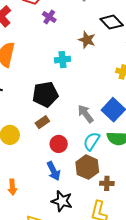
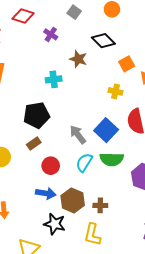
purple cross: (49, 17) -> (51, 34), moved
brown hexagon: (87, 167) -> (73, 200), moved
blue arrow: (53, 171) -> (46, 193), turned -54

